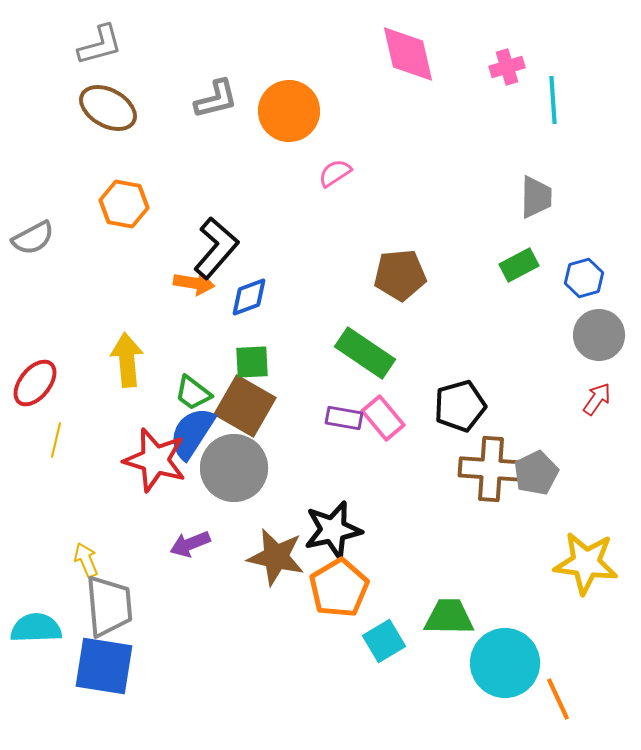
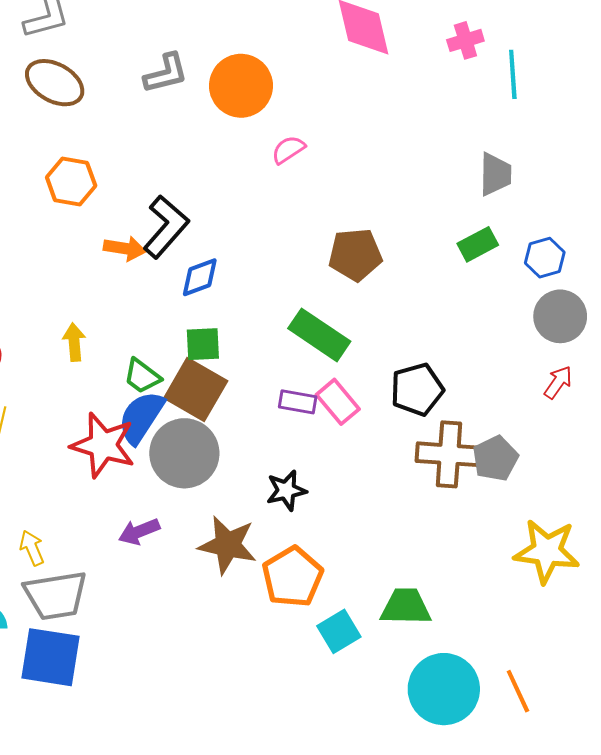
orange arrow: (194, 283) -> (125, 248), moved
yellow arrow: (127, 360) -> (74, 342), size x0.7
black star: (333, 530) -> (286, 490), moved, size x0.7
gray trapezoid: (109, 606) -> (56, 595), turned 86
cyan circle: (505, 663) -> (444, 689), moved

